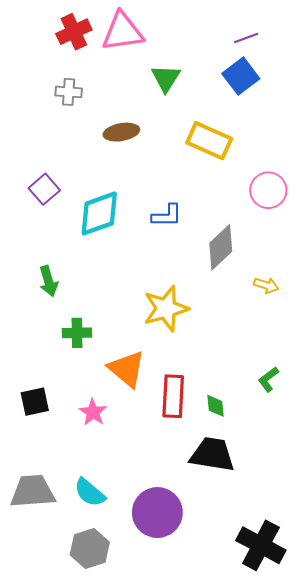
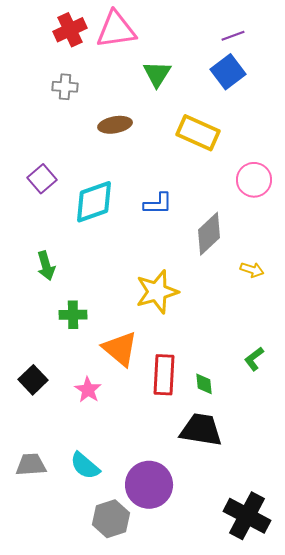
black square: (35, 402) -> (33, 380), turned -32
gray trapezoid: (33, 491) -> (31, 465), size x0.7
gray hexagon: (90, 548) -> (111, 519), moved

